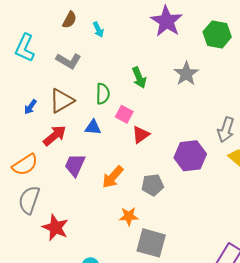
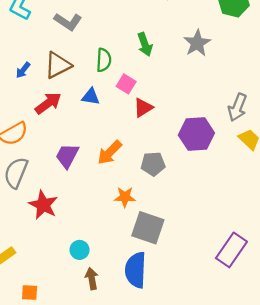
purple trapezoid: (75, 165) -> (67, 156), moved

